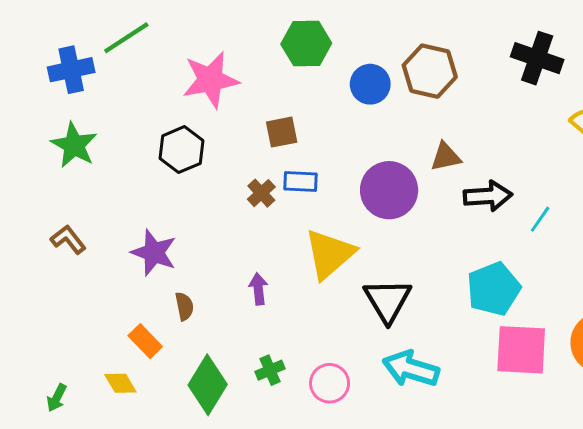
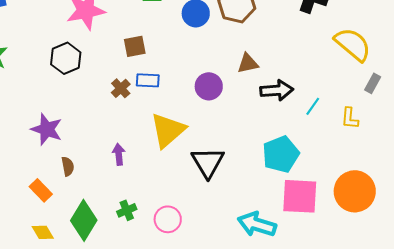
purple circle: (389, 190) -> (209, 86), size x0.7
cyan arrow: (411, 369) -> (257, 224), moved
yellow diamond: (120, 383) -> (43, 232), moved

